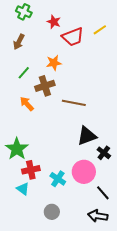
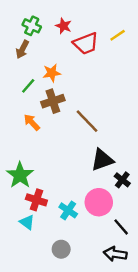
green cross: (24, 12) -> (32, 26), moved
orange star: (54, 63) -> (52, 73), moved
brown line: (74, 103) -> (87, 121), turned 35
red cross: (31, 170) -> (36, 200), turned 30

